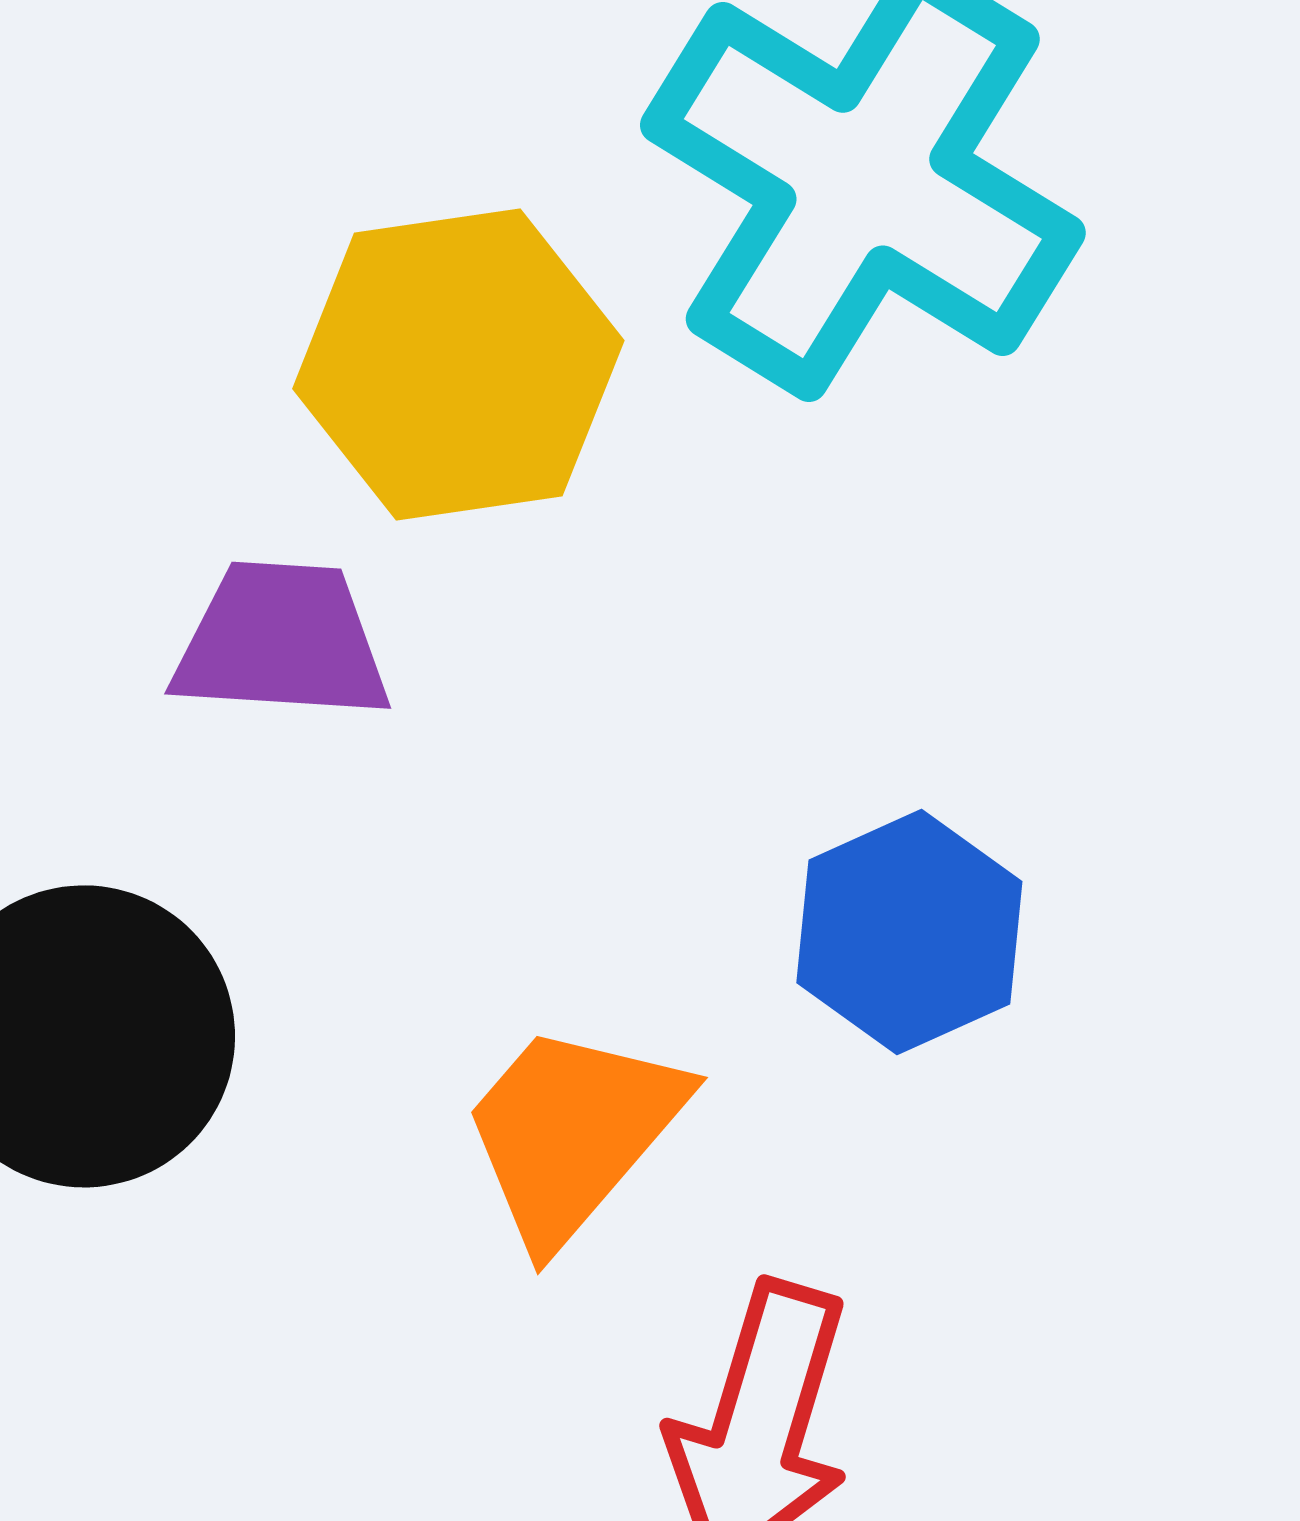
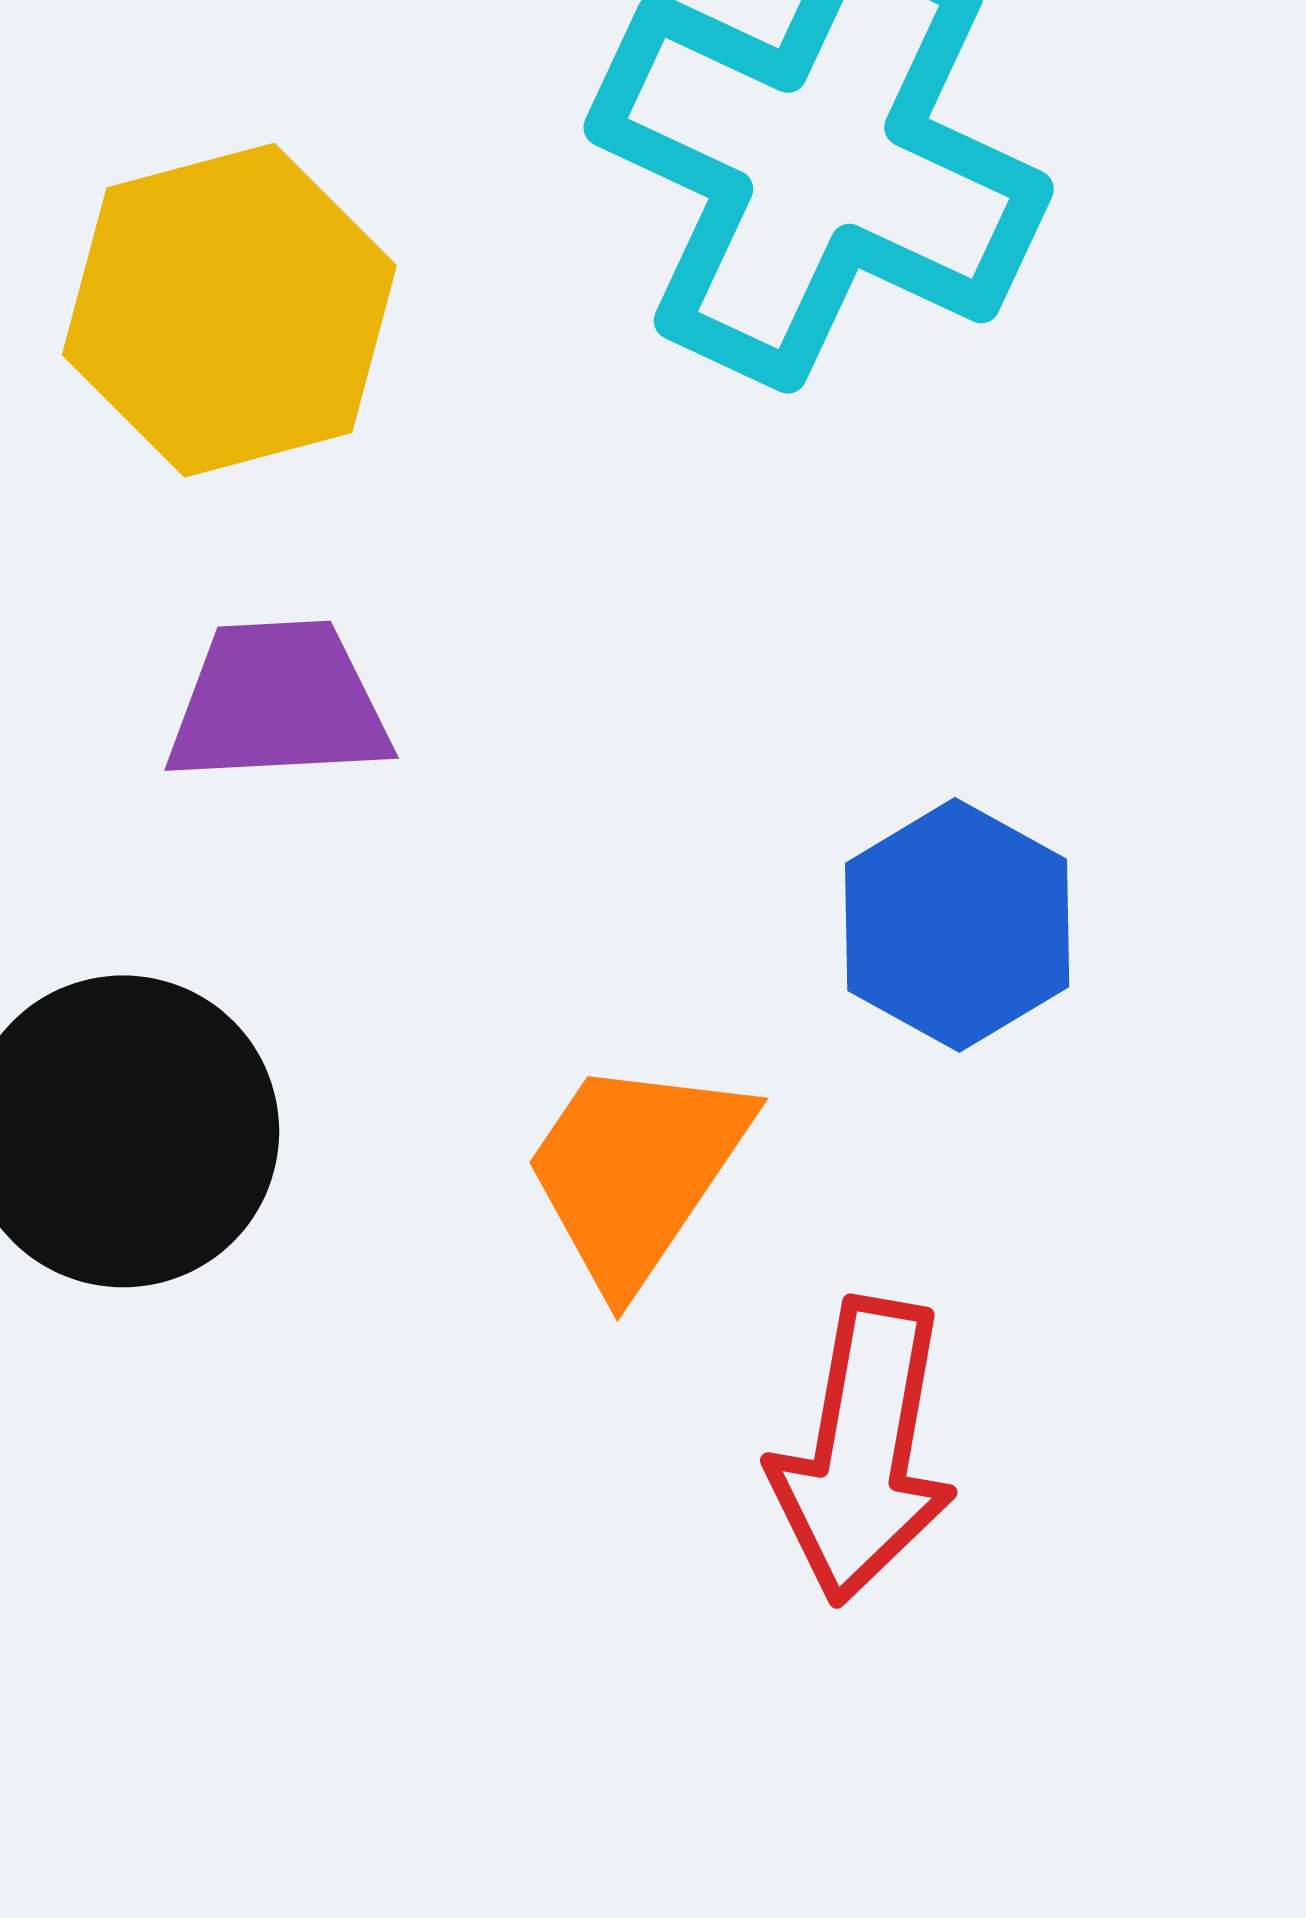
yellow hexagon: (458, 365) -> (229, 310), moved

